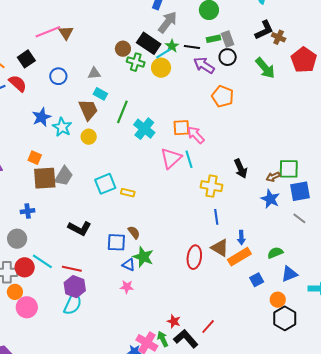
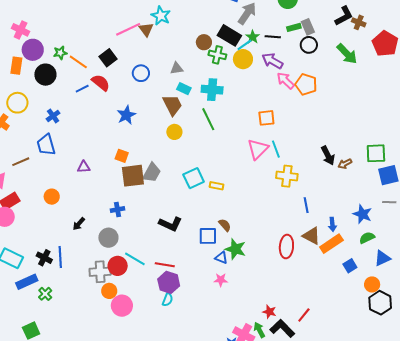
purple arrow: (204, 65) -> (272, 61), moved
green line: (122, 112) -> (208, 119), moved, turned -45
cyan star: (62, 127) -> (161, 16), moved
cyan cross: (144, 129) -> (212, 90), moved, turned -30
pink arrow: (196, 135) -> (286, 81), moved
brown arrow: (273, 177) -> (345, 164), moved
yellow cross: (212, 186) -> (287, 176), moved
blue star: (270, 199) -> (362, 214), moved
gray line: (299, 218) -> (389, 202), turned -32
cyan semicircle: (73, 304) -> (168, 300), size x0.6

